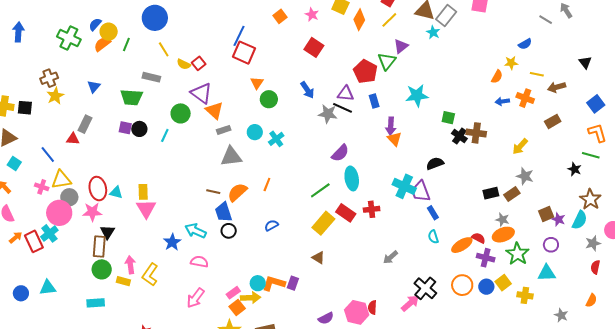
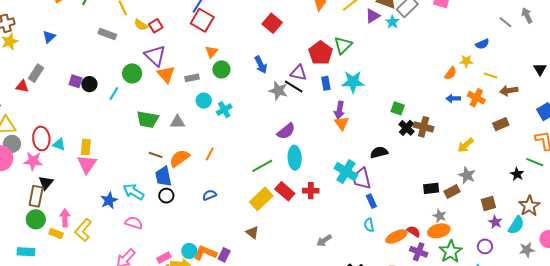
purple triangle: (401, 46) -> (373, 16), moved
cyan star: (417, 95) -> (353, 82), moved
green trapezoid: (131, 97) -> (148, 119), moved
gray rectangle: (224, 130) -> (192, 78), moved
gray triangle: (231, 157) -> (177, 122), size x0.7
brown square: (546, 214) -> (488, 204), moved

